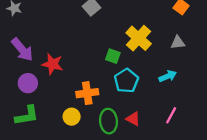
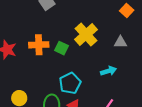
cyan pentagon: (126, 81) -> (70, 83), moved
orange cross: (87, 93) -> (39, 45), moved

